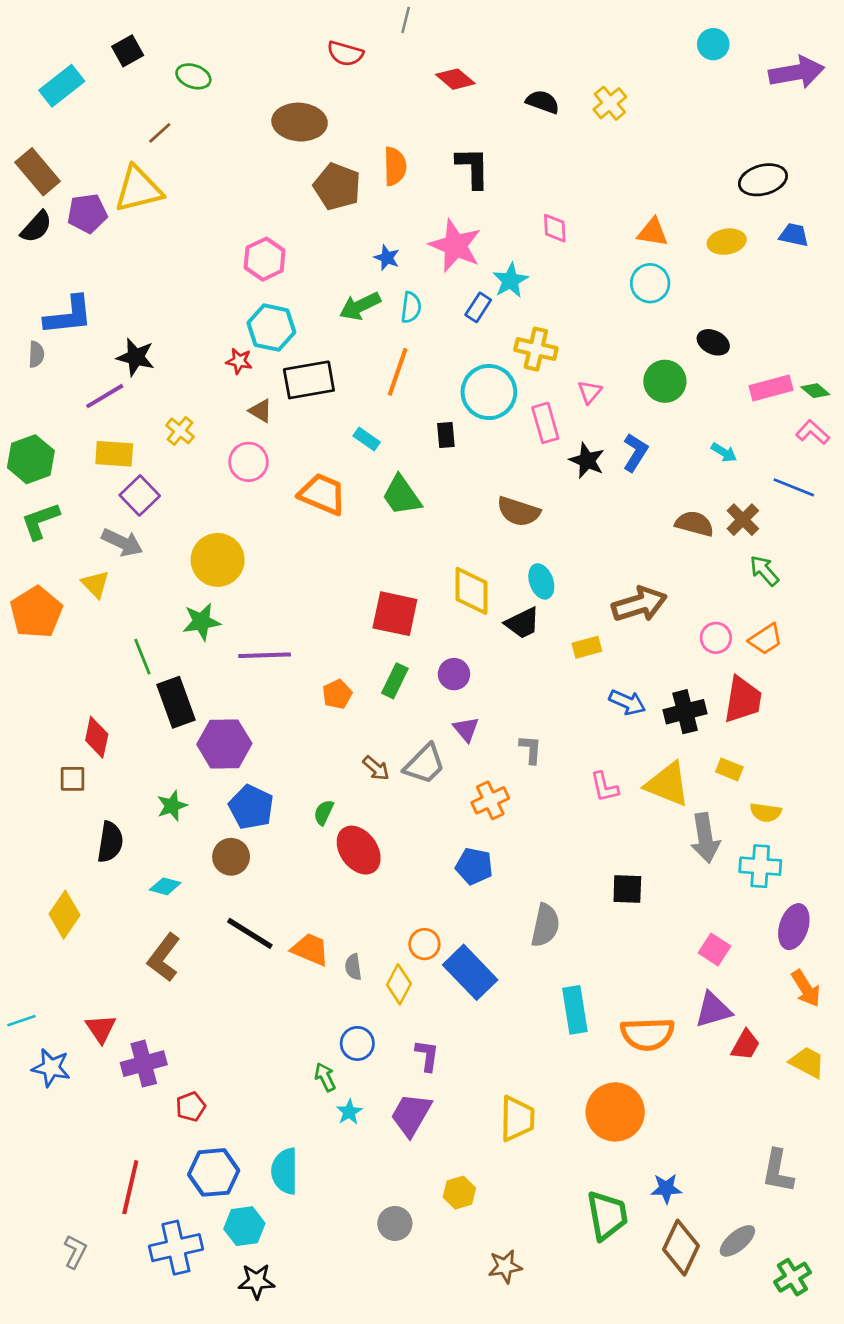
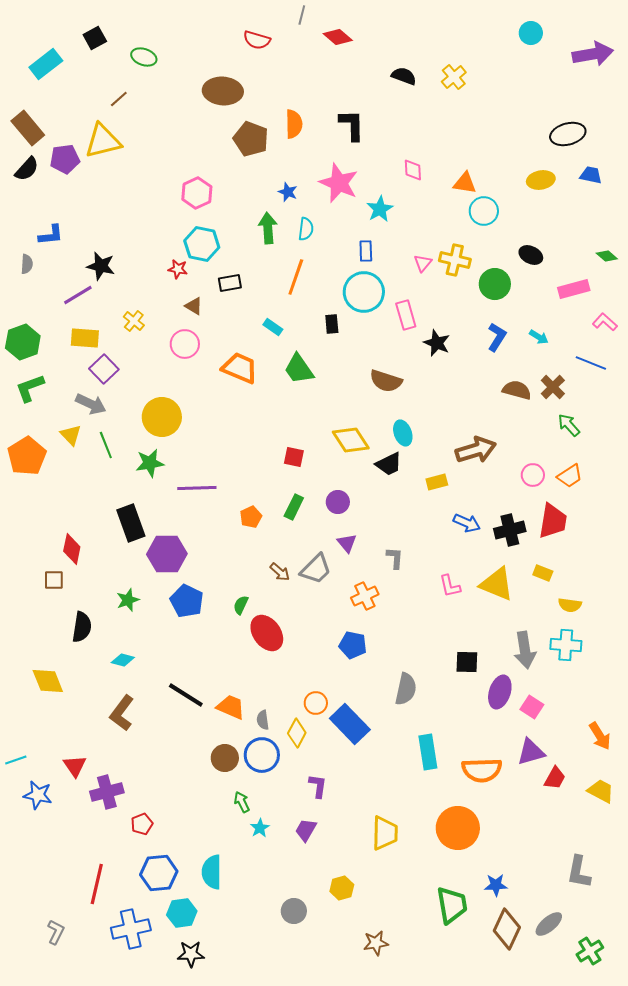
red diamond: (455, 79) -> (338, 37), moved
orange triangle: (653, 232) -> (465, 183), moved
green arrow: (360, 306) -> (268, 228), turned 112
blue rectangle: (478, 307) -> (366, 251), moved, turned -35
blue L-shape: (68, 315) -> (51, 235), size x0.7
yellow cross: (536, 349) -> (455, 260), moved
black rectangle: (309, 380) -> (230, 283), size x0.6
green diamond: (815, 391) -> (607, 256), moved
pink triangle: (590, 392) -> (423, 263), moved
blue L-shape: (635, 452) -> (497, 337), moved
yellow diamond: (471, 591) -> (351, 440), turned -33
red square: (395, 614) -> (294, 457), size x0.6
green line: (142, 657) -> (106, 445), moved
gray arrow: (705, 838) -> (525, 650), moved
brown circle: (231, 857) -> (225, 758), moved
yellow diamond: (64, 915) -> (48, 681), turned -56
purple ellipse: (794, 927) -> (500, 692), moved
blue circle: (357, 1043) -> (262, 755), moved, size x1.4
purple trapezoid: (411, 1115) -> (306, 830), size x0.7

